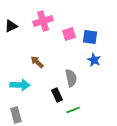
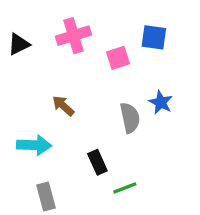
blue square: (90, 37) -> (154, 37), moved
gray semicircle: (71, 78) -> (130, 118), moved
gray rectangle: (16, 115) -> (46, 197), moved

